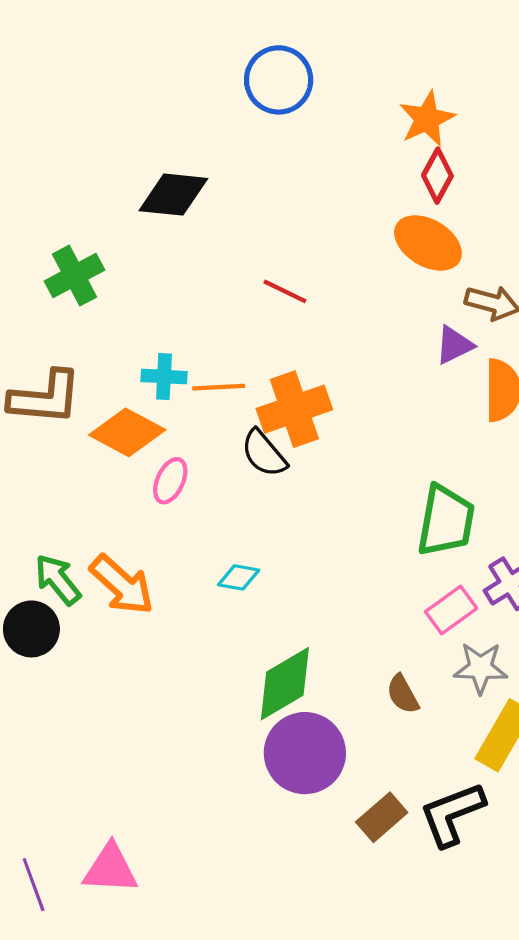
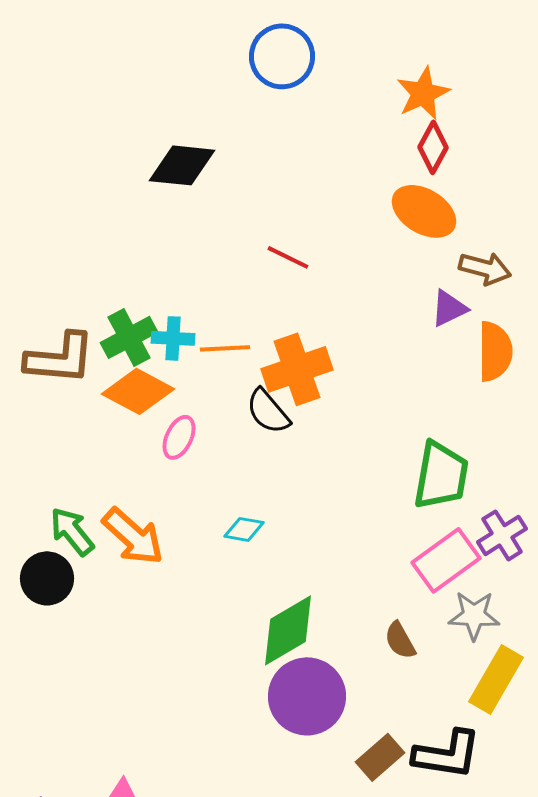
green cross: (75, 276) -> (129, 337), moved
pink rectangle: (451, 610) -> (446, 560), size x1.4
black L-shape: (452, 814) -> (447, 754), turned -150

